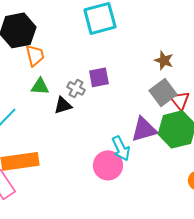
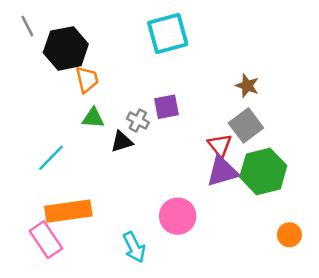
red triangle: (180, 100) -> (220, 145), moved
cyan arrow: (121, 148) -> (134, 247), moved

